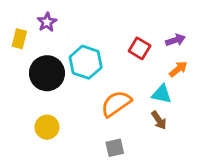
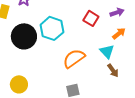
cyan triangle: (162, 94) -> (107, 51), turned 35
brown arrow: (159, 120) -> (113, 70), moved
yellow circle: (47, 127) -> (19, 84), moved

